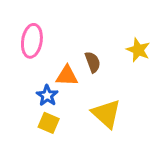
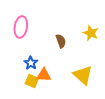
orange triangle: (67, 76) -> (44, 75), moved
yellow triangle: (106, 114) -> (83, 75), moved

